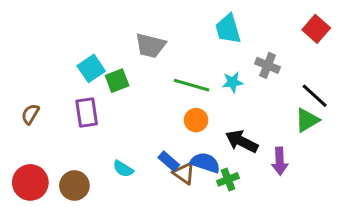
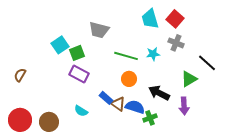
red square: (316, 29) -> (175, 19), moved
purple rectangle: (87, 113) -> (79, 74), moved, turned -54
green triangle: (307, 120) -> (189, 79), moved
blue rectangle: (169, 161) -> (106, 98), moved
brown triangle: (184, 173) -> (118, 104), moved

